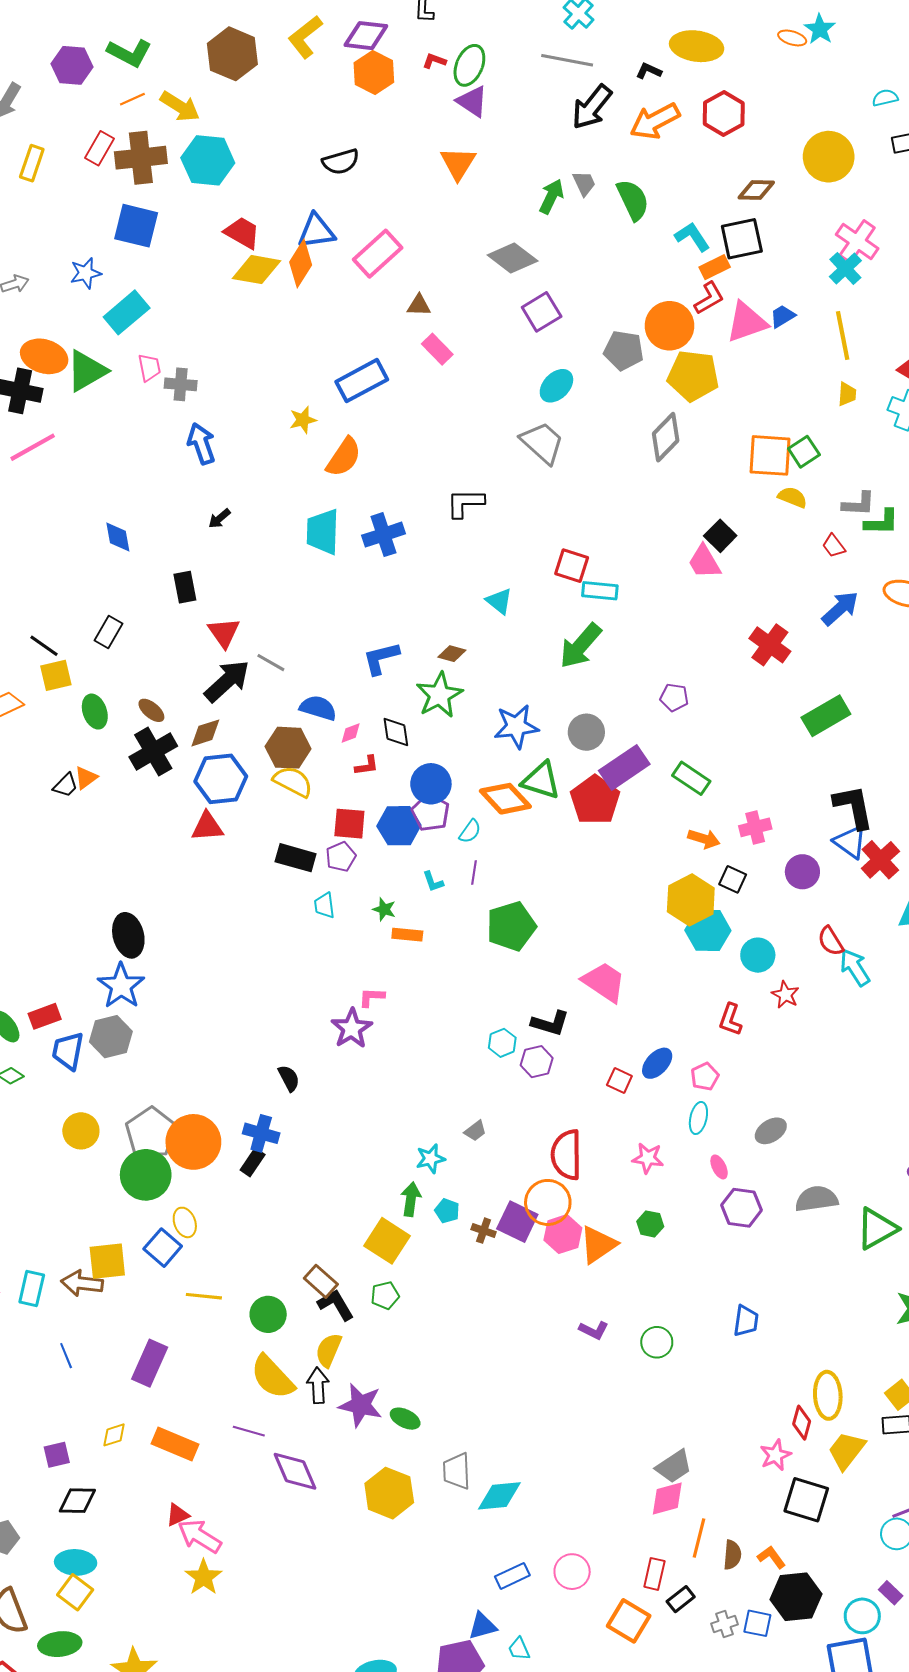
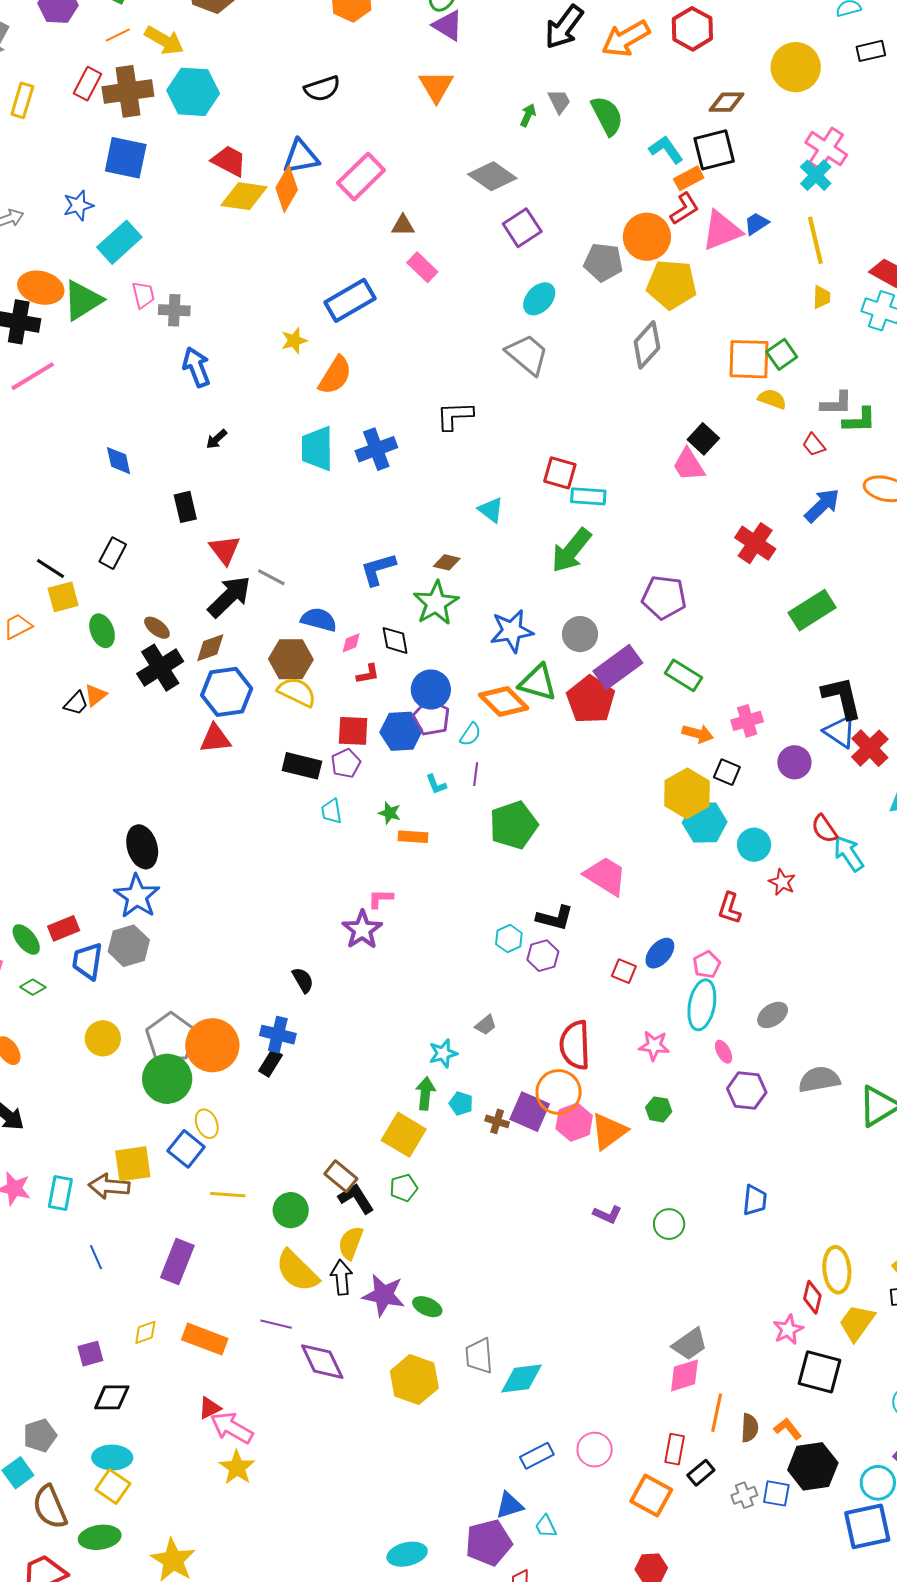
green arrow: (551, 196) -> (528, 115), size x0.7
purple pentagon: (674, 697) -> (664, 597), size x1.6
cyan ellipse: (698, 1118) -> (702, 1005), size x1.6

